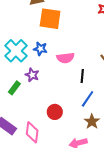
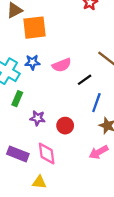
purple star: (32, 75) -> (38, 118), moved
black line: (82, 76) -> (85, 80), turned 64
green rectangle: (14, 88) -> (17, 99), moved

